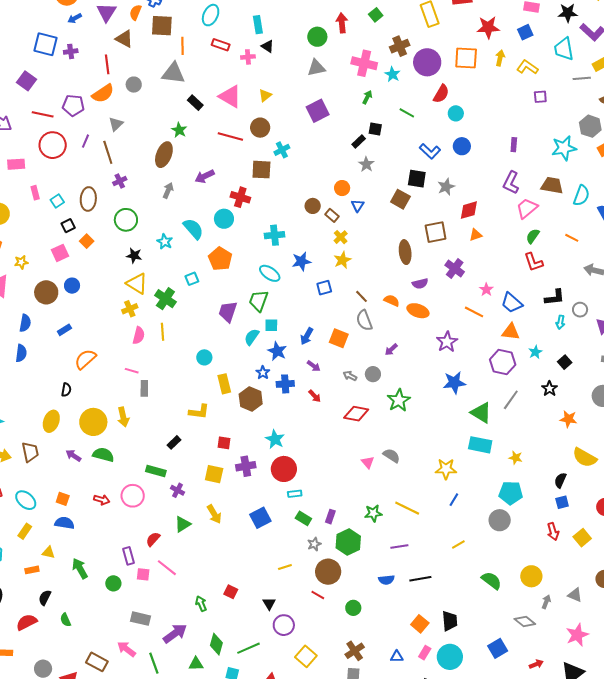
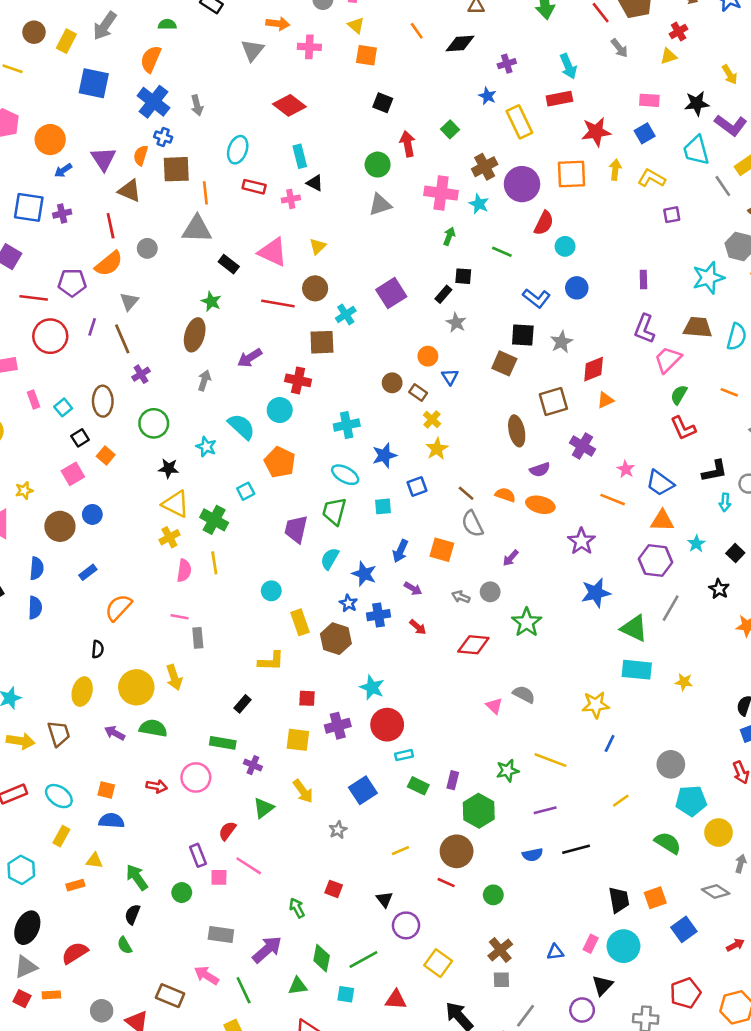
gray line: (582, 78) -> (723, 186), turned 66
purple square: (318, 111) -> (391, 293), moved
cyan square: (271, 325) -> (383, 506), moved
cyan pentagon: (511, 493) -> (691, 801), moved
gray star: (314, 544) -> (338, 830), moved
black semicircle: (45, 598) -> (132, 914), moved
orange square: (420, 624) -> (655, 898), moved, turned 36

